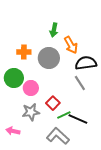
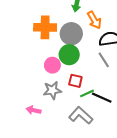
orange cross: (24, 52) -> (45, 27), size x1.5
green circle: (14, 78) -> (69, 55), moved
red square: (53, 103) -> (75, 81), turned -32

